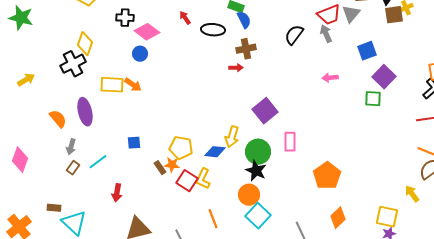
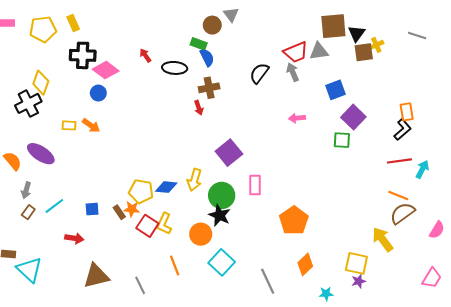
gray triangle: (351, 14) -> (319, 51), turned 42
black cross: (125, 18) -> (83, 55), size x1.4
red arrow: (236, 68) -> (199, 108), turned 72
yellow rectangle: (112, 85) -> (69, 125), size x0.6
purple ellipse: (85, 112) -> (41, 154), turned -44
blue square: (134, 143) -> (92, 209), moved
blue diamond: (215, 152) -> (166, 187), moved
red arrow: (117, 193) -> (74, 238), turned -90
yellow arrow: (412, 194) -> (383, 239), size x1.4
orange circle: (249, 195) -> (201, 234), moved

